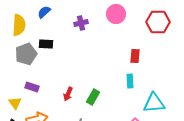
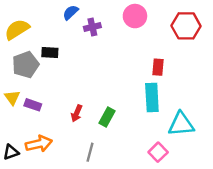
blue semicircle: (44, 12) -> (71, 12), moved
yellow semicircle: (19, 25) -> (17, 29), turned -125
cyan rectangle: (130, 81) -> (152, 97), size x1.6
yellow triangle: (15, 103) -> (12, 97), moved

